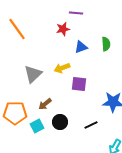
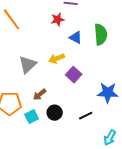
green semicircle: (106, 44) -> (101, 34), size x1.5
blue triangle: (81, 47) -> (76, 37), turned 48
purple square: (79, 84) -> (74, 75), turned 35

